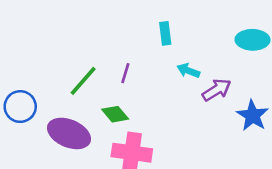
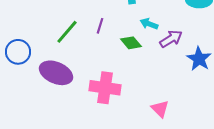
green diamond: (115, 114) -> (131, 43), moved

